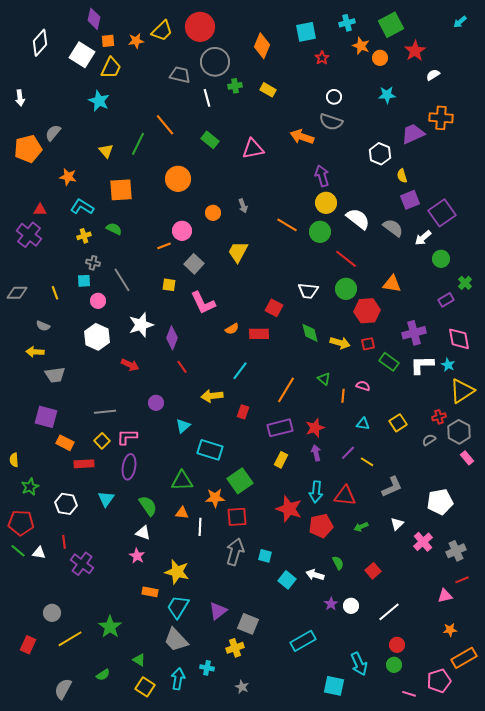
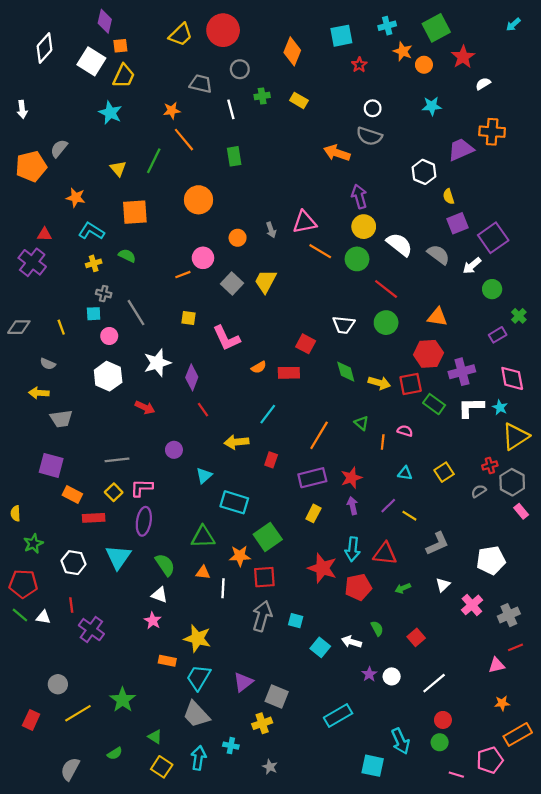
orange star: (136, 41) -> (172, 111), moved
gray circle: (215, 62) -> (240, 69), size x0.6
green rectangle: (210, 140) -> (234, 156), turned 42
pink triangle: (253, 149) -> (305, 222), moved
gray square: (194, 264) -> (232, 284), moved
red hexagon: (367, 311) -> (428, 354), moved
red square: (368, 344) -> (411, 384), size x1.5
cyan triangle: (106, 499) -> (118, 557), size x1.4

